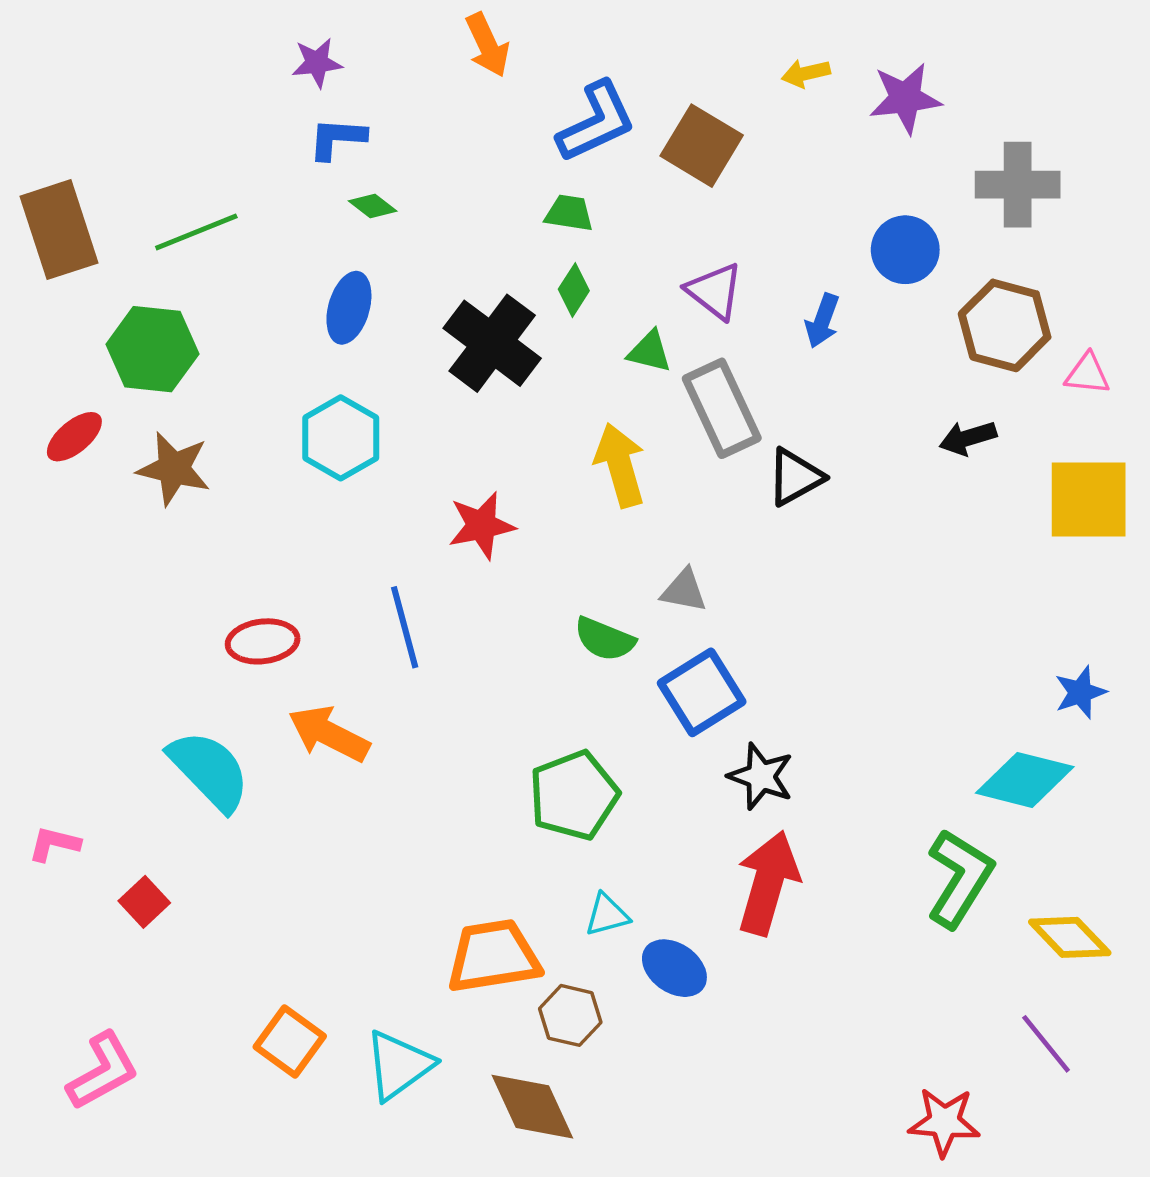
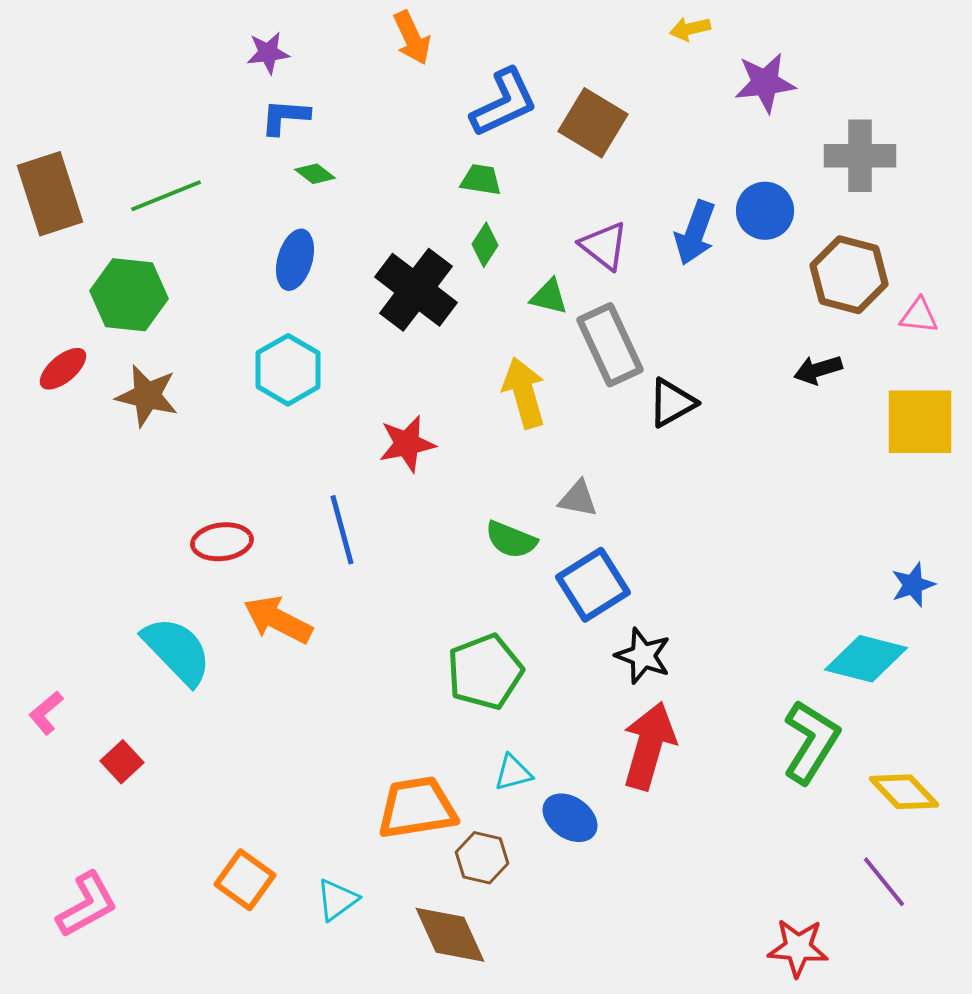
yellow arrow: (806, 73) -> (690, 29), moved
blue arrow: (822, 321) -> (695, 233), moved, size x1.4
pink L-shape: (54, 844) -> (46, 713), turned -54
cyan triangle: (399, 1065) -> (337, 900), size x0.7

